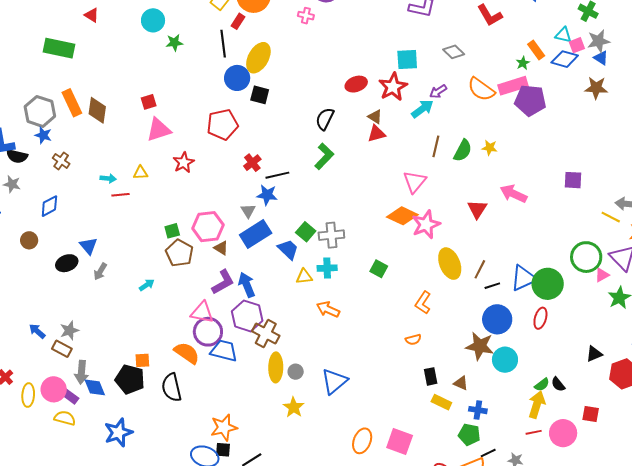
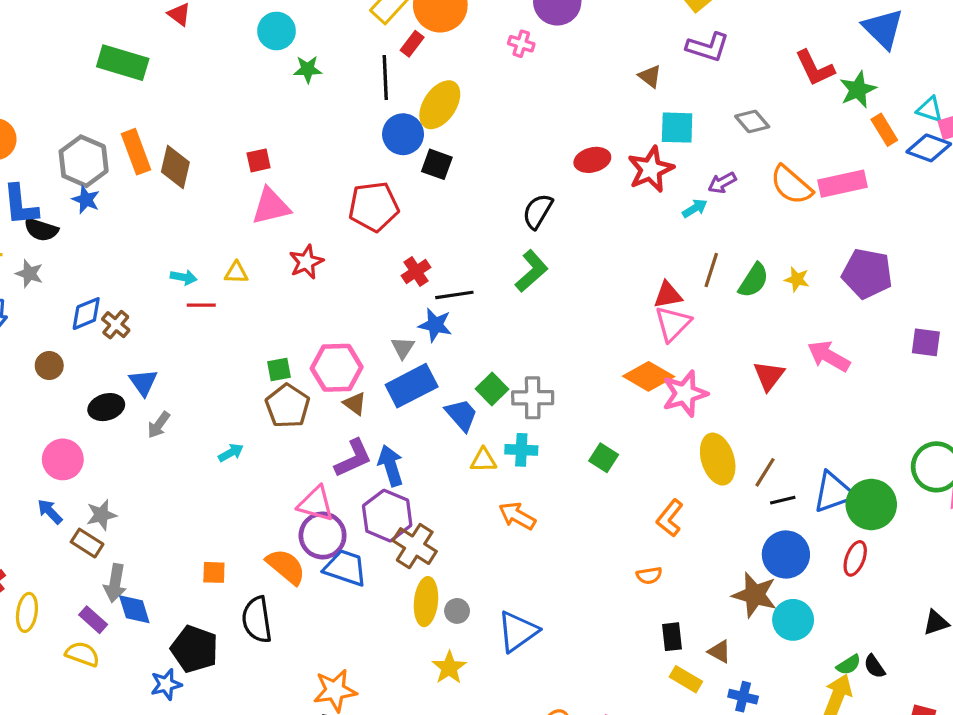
green star: (523, 63) -> (858, 90), moved, size x1.6
purple pentagon: (530, 100) -> (867, 274), moved
cyan arrow: (422, 109) -> (695, 208), size x0.7
brown triangle: (375, 117) -> (650, 76), moved
red triangle: (376, 134) -> (668, 295), moved
brown cross: (61, 161) -> (116, 325), moved
black pentagon: (130, 379) -> (194, 649), moved
pink circle: (54, 389) -> (63, 459), moved
blue star: (118, 433) -> (166, 684), size x0.7

